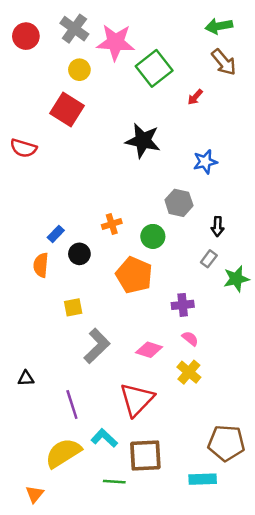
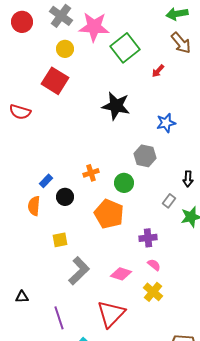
black arrow: (218, 226) -> (188, 179), moved

